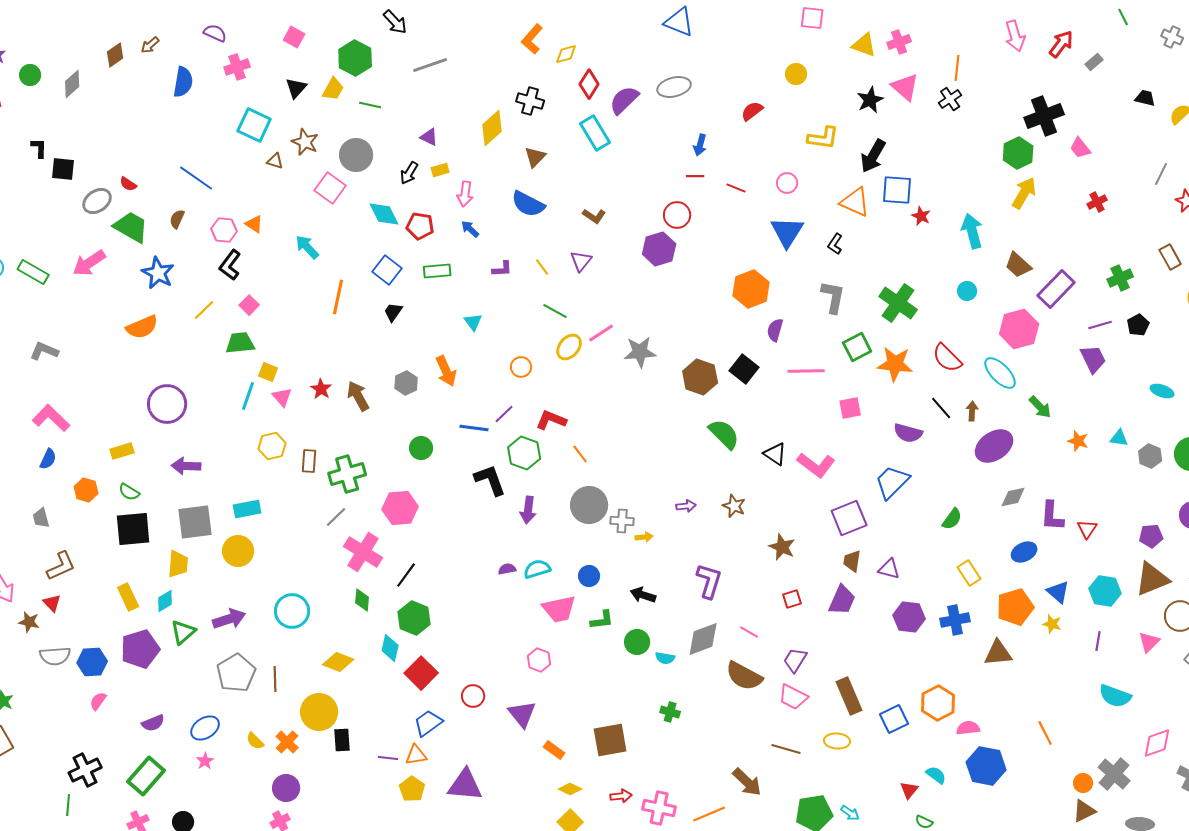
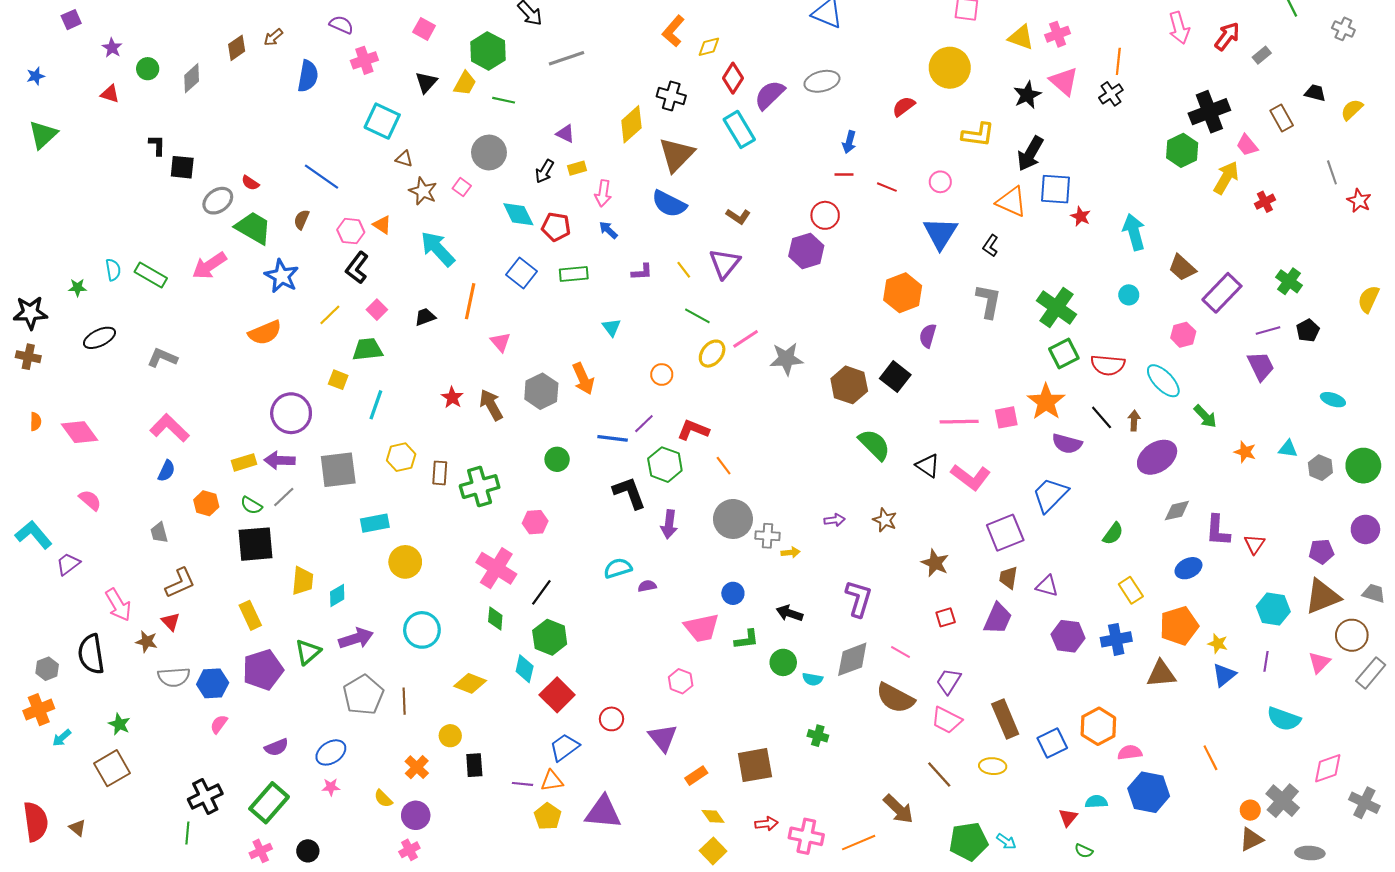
yellow circle: (796, 74) -> (950, 68), size x1.8
brown star: (305, 142) -> (423, 191), moved
brown triangle: (535, 157) -> (676, 155), size x1.6
gray line: (1161, 174) -> (1332, 172), turned -45
pink square: (330, 188) -> (462, 187), size x0.6
yellow arrow: (1024, 193) -> (1226, 178), moved
cyan arrow: (307, 247) -> (438, 249), size x1.4
brown rectangle: (1170, 257) -> (1282, 118), moved
purple triangle: (581, 261) -> (725, 263), size x1.4
green cross: (1120, 278) -> (1289, 281), turned -30
black trapezoid: (393, 312) -> (425, 317), moved, turned 35
pink hexagon: (1019, 329) -> (1183, 335), size x0.6
green square: (857, 347) -> (1064, 354), moved
red semicircle: (947, 358) -> (1108, 365), turned -40
orange star: (895, 364) -> (1046, 402), moved, turned 30
pink line: (806, 371) -> (959, 422), moved
yellow square: (268, 372) -> (338, 380), moved
gray hexagon: (406, 383) -> (541, 391), size x1.4
pink triangle: (282, 397) -> (501, 342), moved
purple arrow: (186, 466) -> (280, 460), moved
pink hexagon: (400, 508) -> (535, 522), size x0.7
gray line: (336, 517) -> (284, 497), moved
gray square: (195, 522) -> (338, 470), moved
yellow circle: (238, 551) -> (405, 562), moved
cyan semicircle: (537, 569) -> (618, 568), moved
blue triangle: (1058, 592) -> (1224, 675), moved, turned 40
cyan diamond: (165, 601) -> (337, 595), moved
yellow circle: (319, 712) -> (450, 736), size x0.6
yellow semicircle: (255, 741) -> (383, 799), moved
brown line: (786, 749) -> (939, 774), turned 32
orange rectangle: (554, 750) -> (696, 776), turned -70
pink star: (205, 761) -> (331, 787), turned 30
cyan semicircle: (936, 775) -> (1096, 802), turned -40
yellow diamond: (570, 789) -> (713, 816), turned 30

